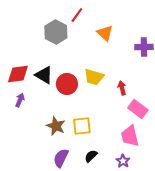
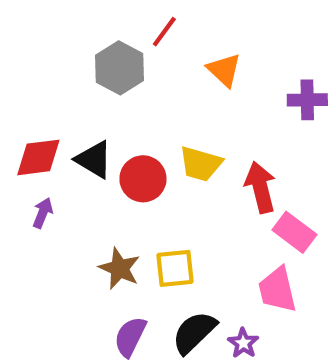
red arrow: (122, 88) -> (260, 187), size x1.6
black semicircle: (91, 156) -> (194, 332), size x1.6
purple star: (123, 161) -> (243, 343), moved

